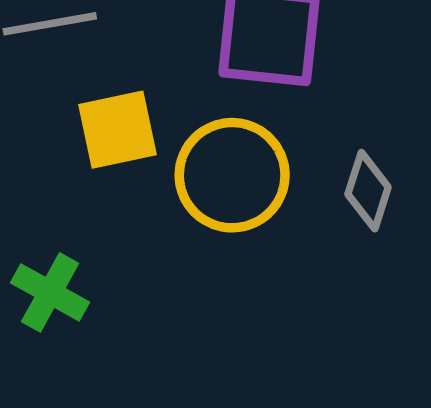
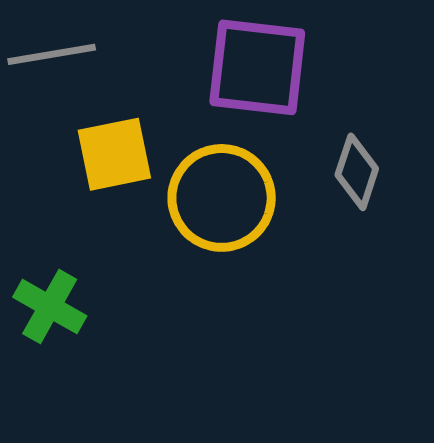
gray diamond: (368, 191) -> (357, 172), moved

